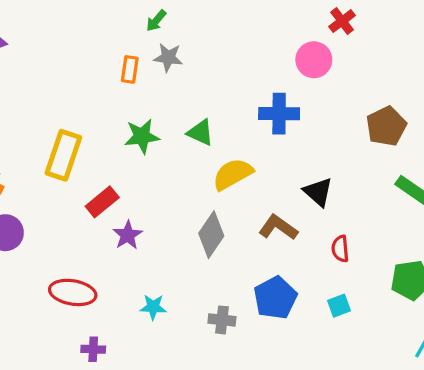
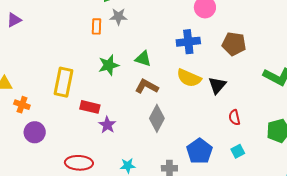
brown pentagon: (386, 126) -> (234, 44), moved, turned -30
yellow semicircle: (233, 174) -> (189, 78), moved, turned -120
black triangle: (318, 192) -> (217, 85), turned 36
red rectangle: (102, 202) -> (90, 107), turned 60
brown L-shape: (278, 227) -> (147, 86), moved

